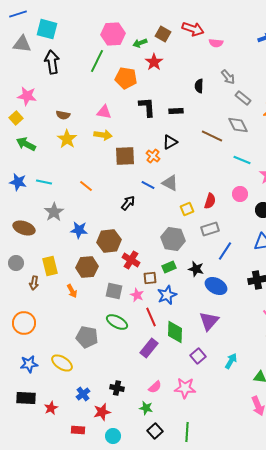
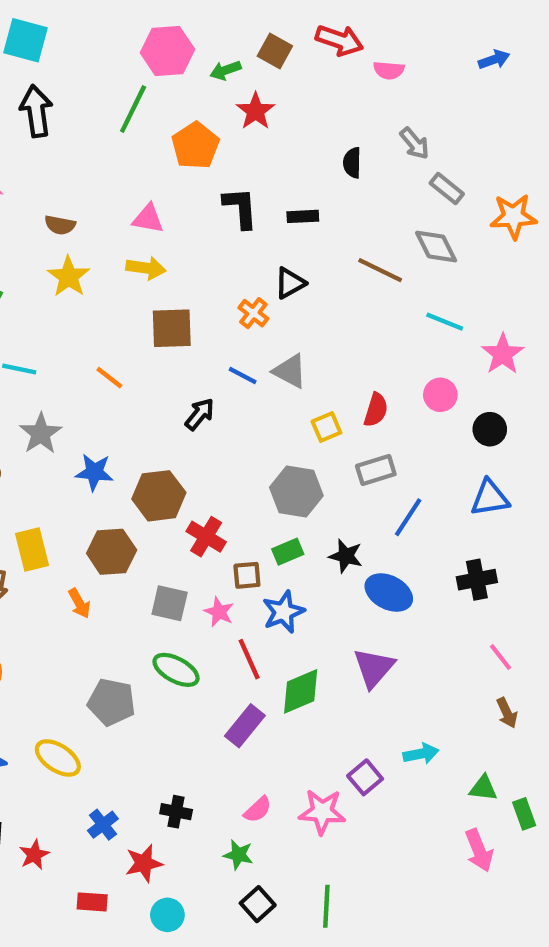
orange pentagon: (126, 78) -> (195, 146), turned 30
brown square: (125, 156) -> (172, 328), moved
green diamond: (175, 332) -> (301, 691), turned 65
purple square: (198, 356) -> (365, 777), moved
cyan arrow: (231, 361) -> (421, 754), turned 49

